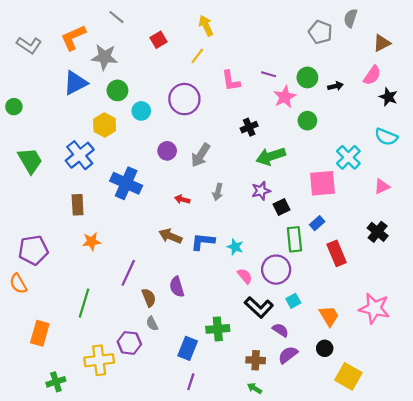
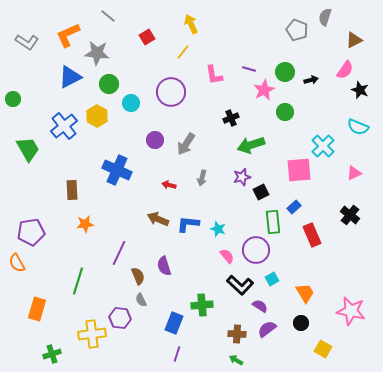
blue cross: (80, 155) -> (64, 126), moved
pink star: (374, 308) -> (351, 311), moved
yellow square: (348, 376) -> (323, 349), size x0.7

